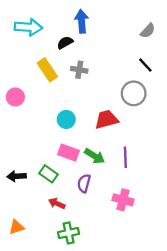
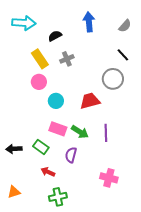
blue arrow: (82, 21) -> (89, 22), moved
gray cross: (79, 70) -> (67, 59), turned -32
pink circle: (15, 97) -> (39, 82), moved
pink cross: (123, 200) -> (109, 178), moved

